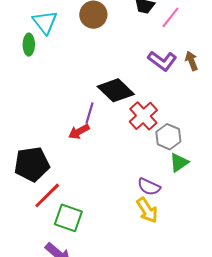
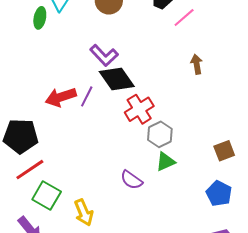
purple L-shape: (162, 61) -> (104, 55), moved
red arrow: (79, 132) -> (61, 97), moved, size x1.4
yellow arrow: (147, 210) -> (84, 212), moved

